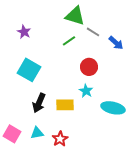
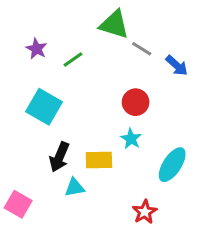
green line: (69, 41) -> (73, 59), moved
cyan ellipse: (113, 108) -> (172, 165), turned -70
cyan triangle: (37, 133) -> (75, 188), moved
red star: (60, 139) -> (145, 212), moved

